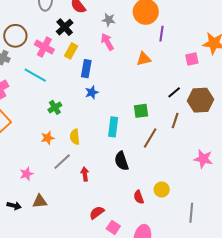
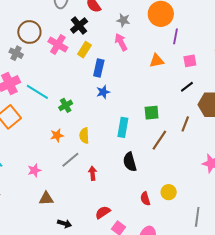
pink square: (192, 59) -> (190, 61), moved
cyan line: (35, 75) -> (37, 92), moved
black line: (174, 92) -> (187, 87), moved
black arrow: (14, 206) -> (65, 224), moved

